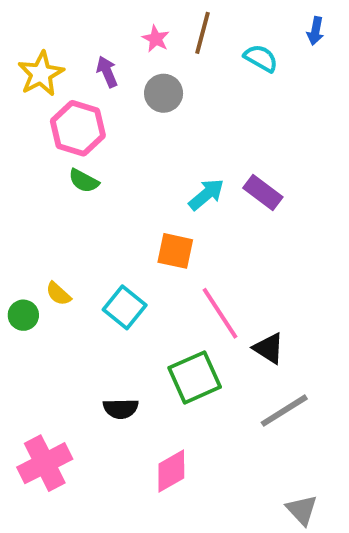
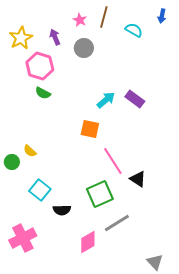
cyan square: (125, 307) -> (40, 190), moved
gray line: (284, 411) -> (117, 223), moved

